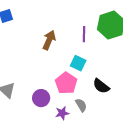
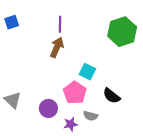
purple line: (84, 34) -> (60, 24), moved
gray semicircle: (81, 105) -> (91, 116), turned 136

